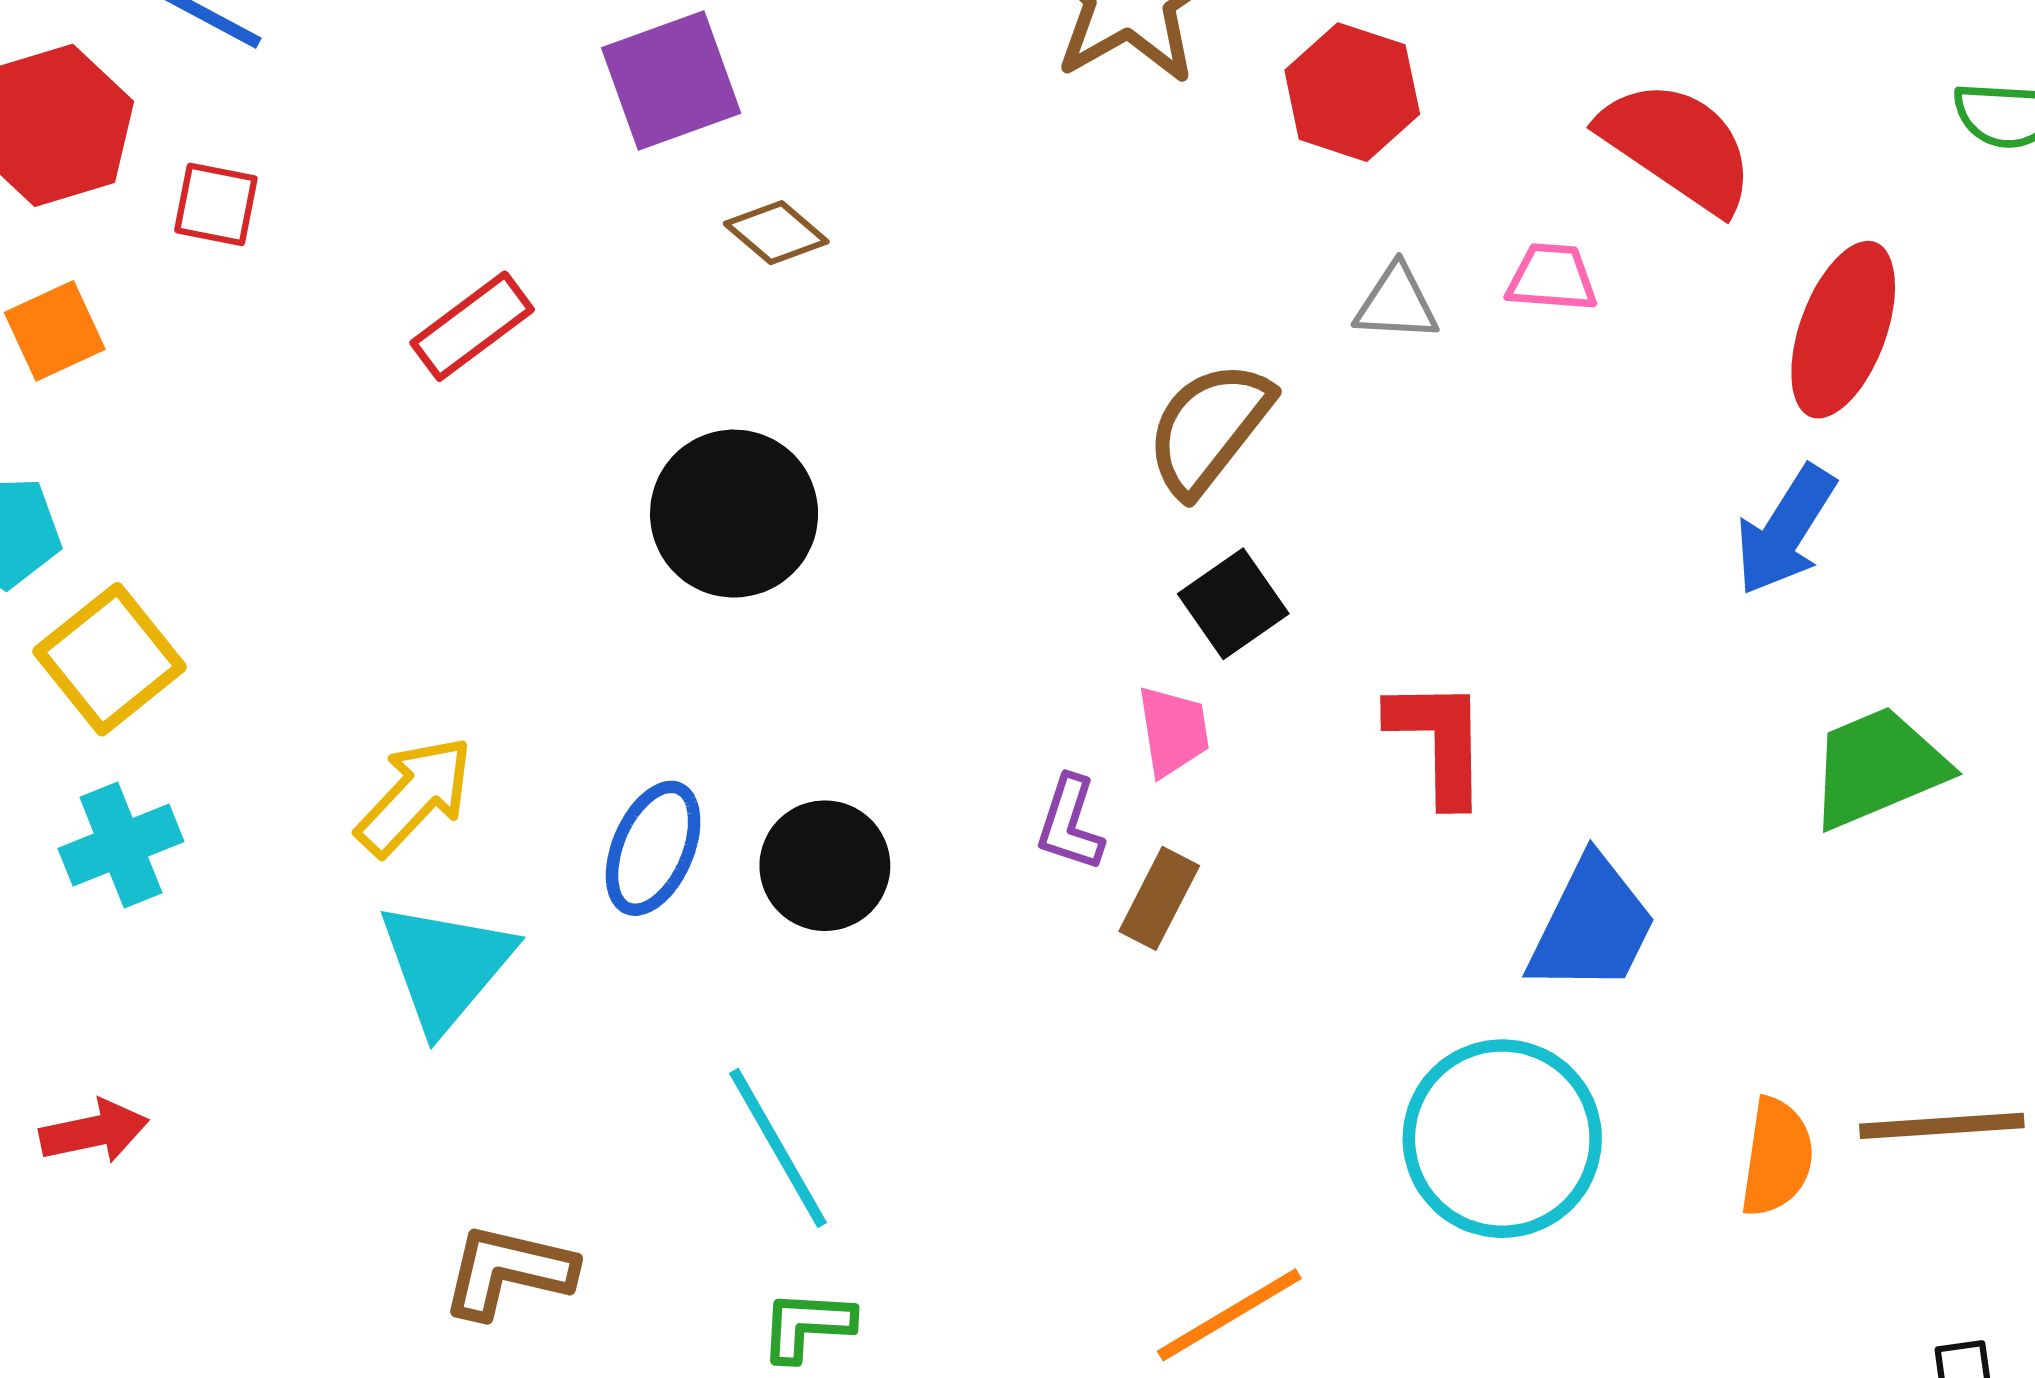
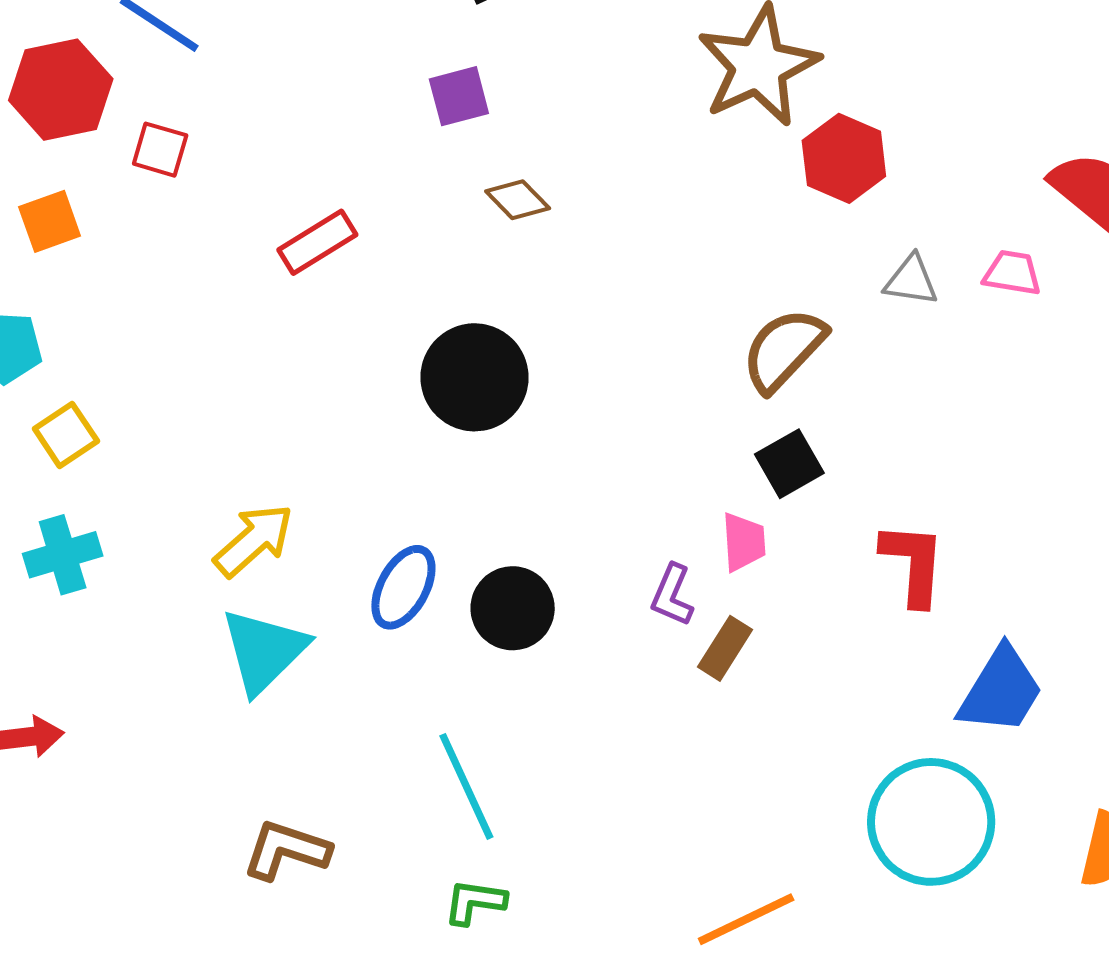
purple square: (671, 80) -> (459, 96), size x0.7
red hexagon: (1352, 92) -> (844, 158), moved
yellow square: (110, 659) -> (66, 435), size x0.7

